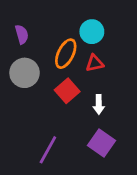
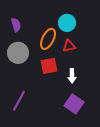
red square: (67, 91) -> (49, 66), turned 30
purple line: (48, 150) -> (19, 101), moved

